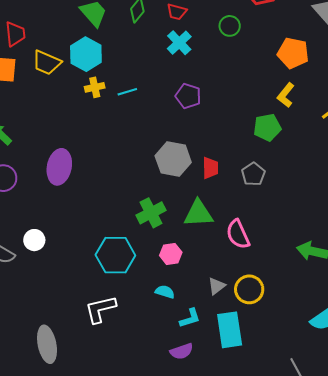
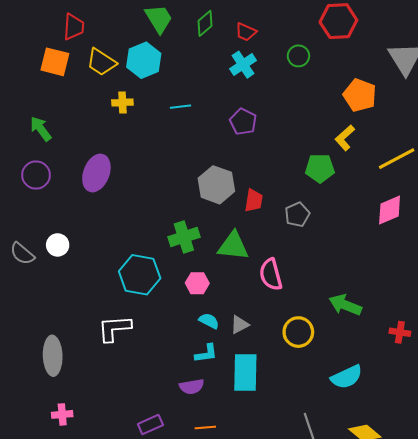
yellow cross: (95, 87) -> (122, 102), moved
yellow circle: (249, 289) -> (298, 332), moved
cyan semicircle: (165, 292) -> (209, 321), moved

